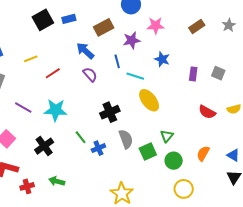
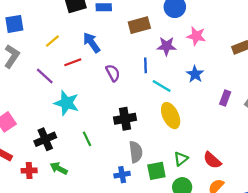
blue arrow: (85, 51) -> (92, 43), moved
yellow line: (31, 59) -> (52, 41), turned -32
purple line: (23, 107) -> (45, 76), moved
red semicircle: (207, 112) -> (212, 160), moved
blue cross: (98, 148) -> (122, 175), moved
green arrow: (57, 181) -> (59, 168), moved
red cross: (27, 186) -> (29, 171), moved

